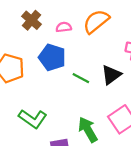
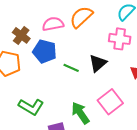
brown cross: (31, 20) -> (21, 35), moved
pink semicircle: (64, 27) -> (53, 24), size x1.5

